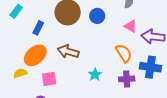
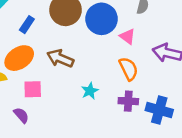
blue circle: (97, 16) -> (102, 19), size x1.6
pink triangle: (131, 26) -> (127, 36), moved
blue cross: (150, 67) -> (159, 110), moved

